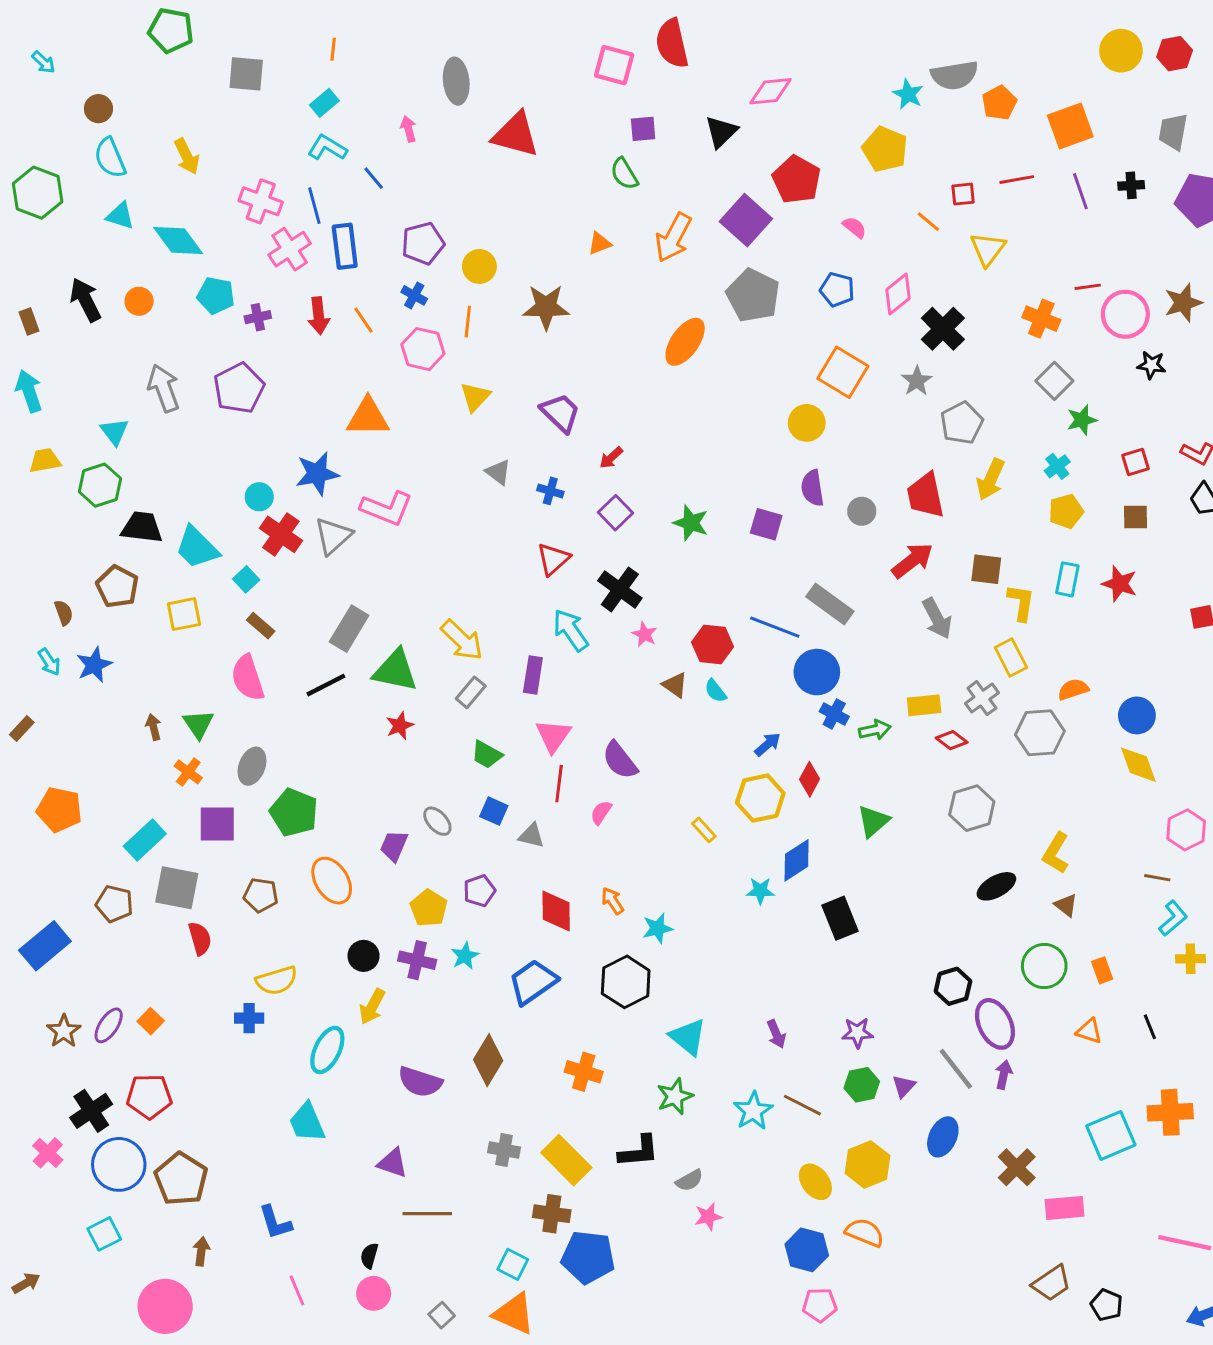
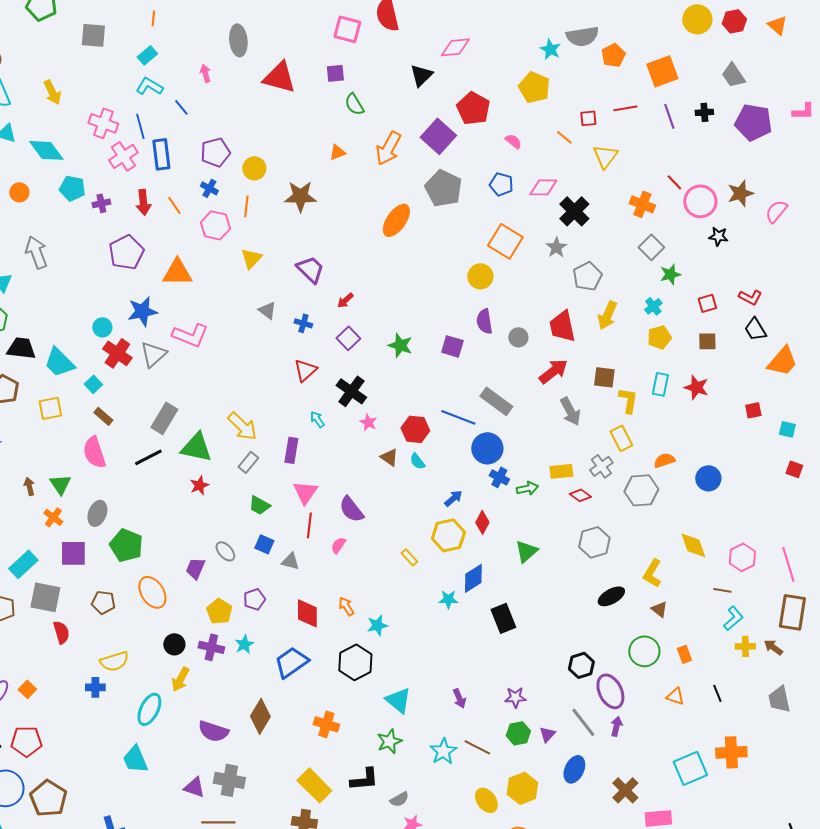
purple square: (643, 129) -> (335, 73), moved
gray trapezoid: (1173, 132) -> (733, 75), turned -44
red line: (1088, 287) -> (674, 182), turned 54
pink diamond: (898, 294) -> (543, 187), turned 40
purple pentagon: (239, 388) -> (126, 252), moved
cyan arrow: (571, 630) -> (317, 419), size x0.6
yellow diamond: (1138, 765) -> (693, 545), moved
gray cross: (504, 1150) -> (229, 780), moved, size x1.4

